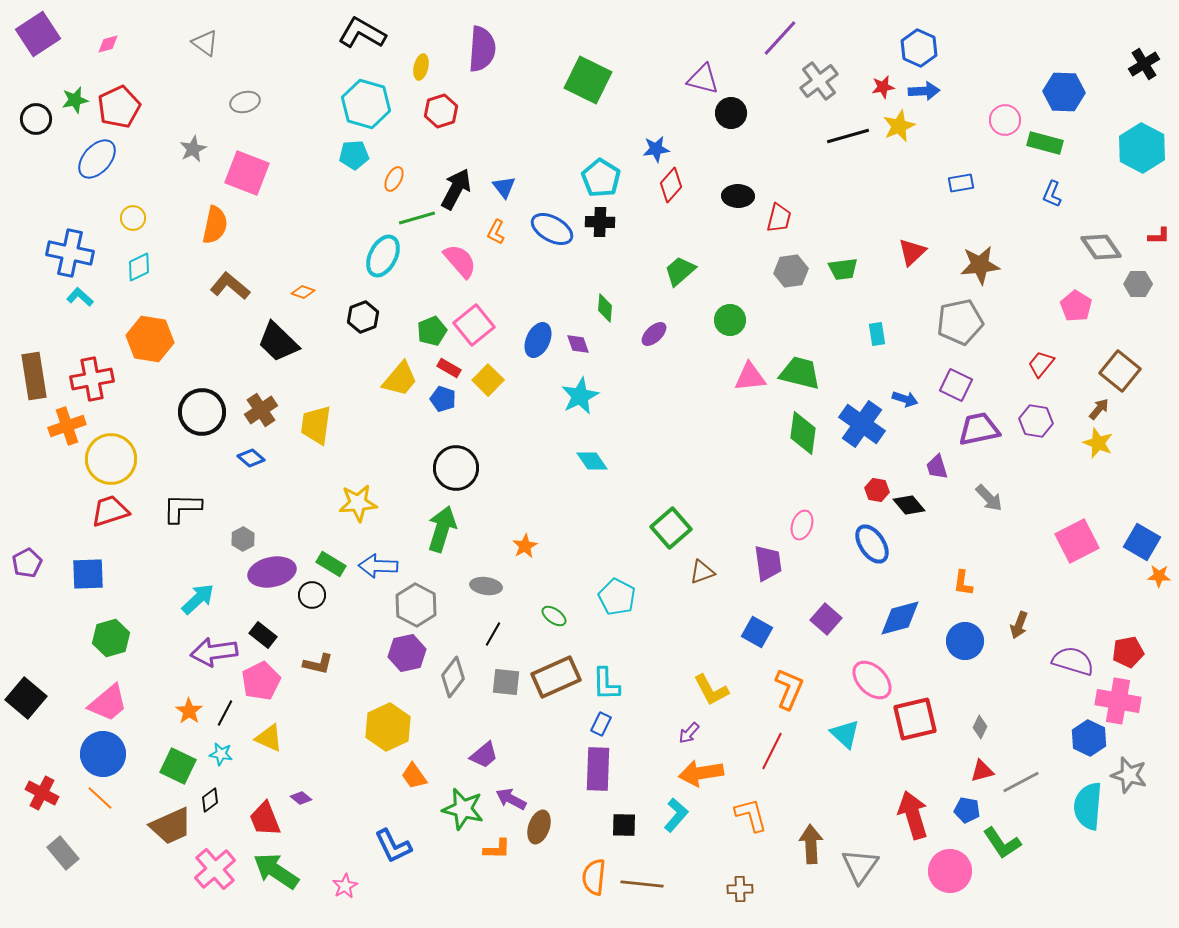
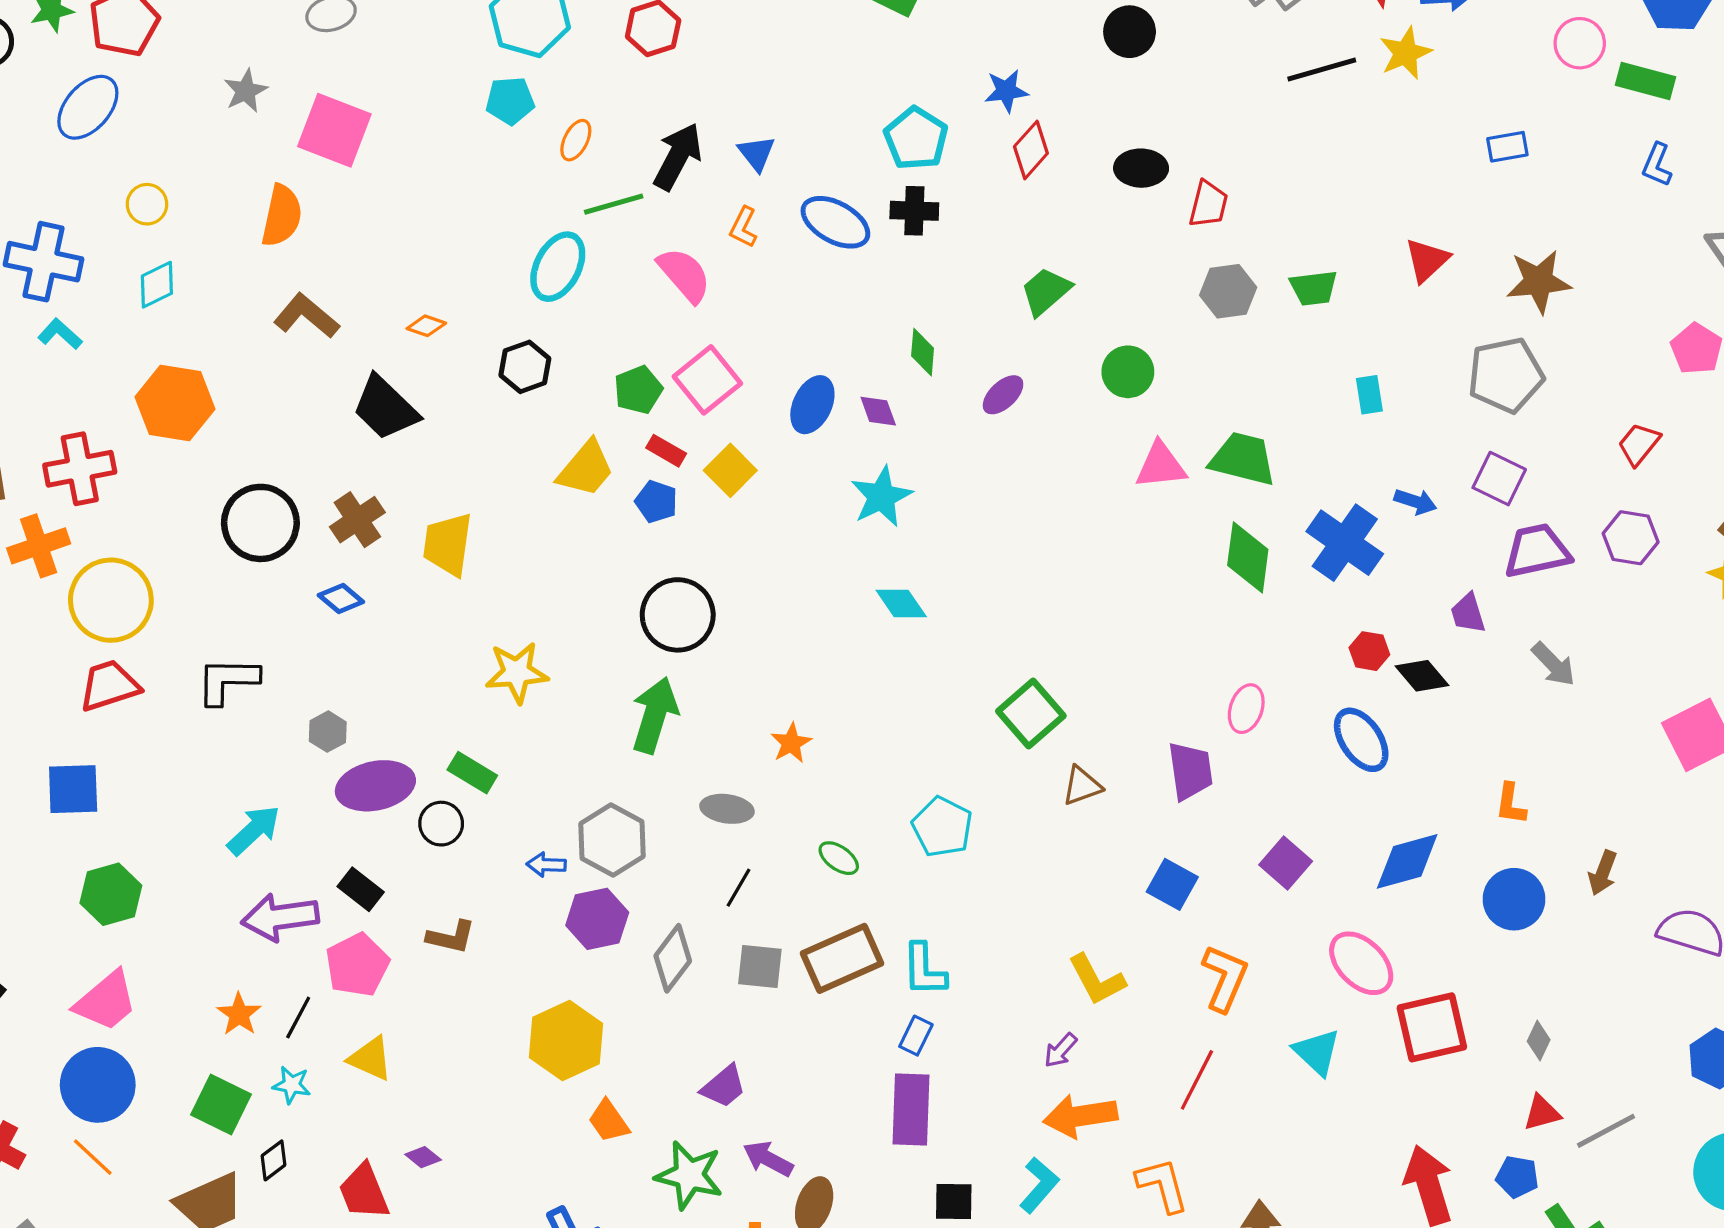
blue arrow: (378, 566) -> (546, 865), moved, size x0.6

